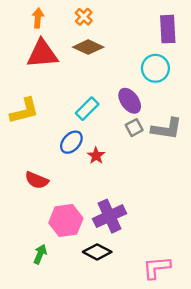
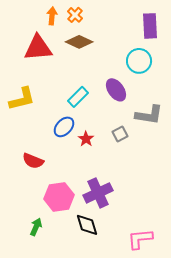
orange arrow: (38, 18) -> (52, 16), moved
gray square: (134, 128) -> (120, 134), moved
black diamond: (97, 252) -> (87, 225), turned 45

